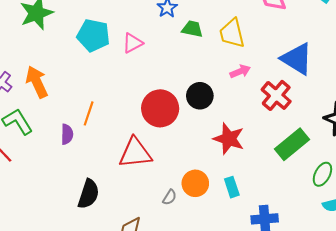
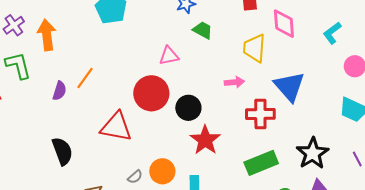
yellow trapezoid: (232, 33) -> (254, 48), moved
pink triangle: (133, 43) -> (169, 56), moved
red cross: (276, 95) -> (260, 114), turned 32
black circle: (200, 96) -> (188, 108), moved
black semicircle: (89, 194) -> (62, 151), turned -56

